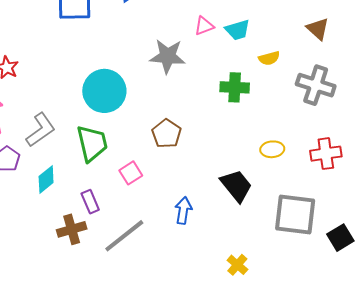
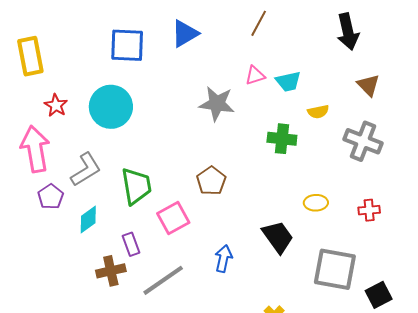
cyan circle: (104, 91) -> (111, 107), moved
red cross: (326, 154) -> (369, 210), size x0.7
pink square: (131, 173) -> (173, 218), size x1.4

